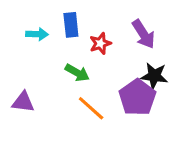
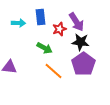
purple arrow: (143, 34) -> (76, 22), moved
black star: (154, 76) -> (80, 42), moved

